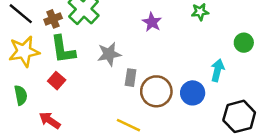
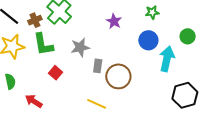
cyan arrow: (217, 70) -> (167, 59), size x1.4
red square: (57, 81) -> (55, 73), moved
blue circle: (193, 93) -> (148, 40), moved

